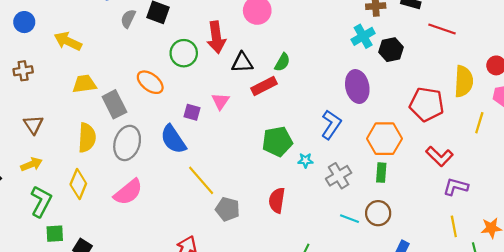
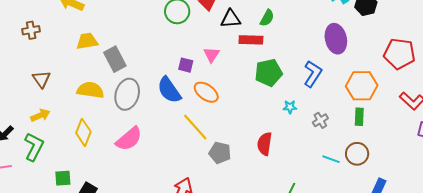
orange ellipse: (150, 82) -> (206, 92), moved
red rectangle: (264, 86) -> (251, 40), turned 30
yellow semicircle: (87, 138) -> (90, 90), turned -84
green pentagon: (277, 141) -> (269, 73), moved
gray cross: (339, 176) -> (320, 120), size x0.7
green L-shape: (41, 201) -> (34, 147), moved

